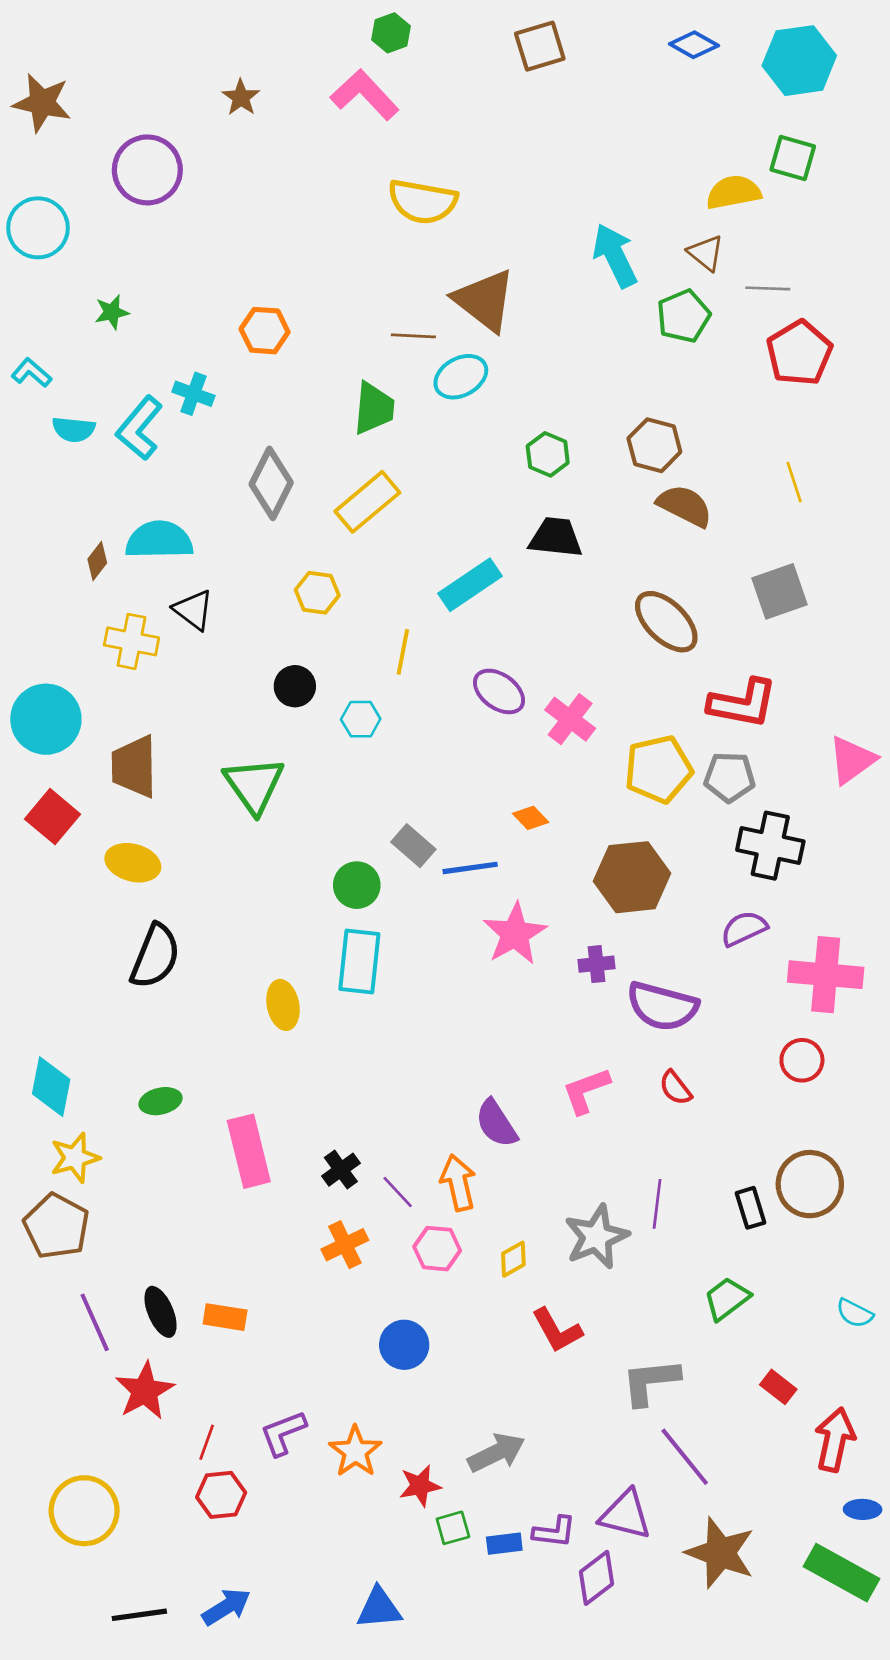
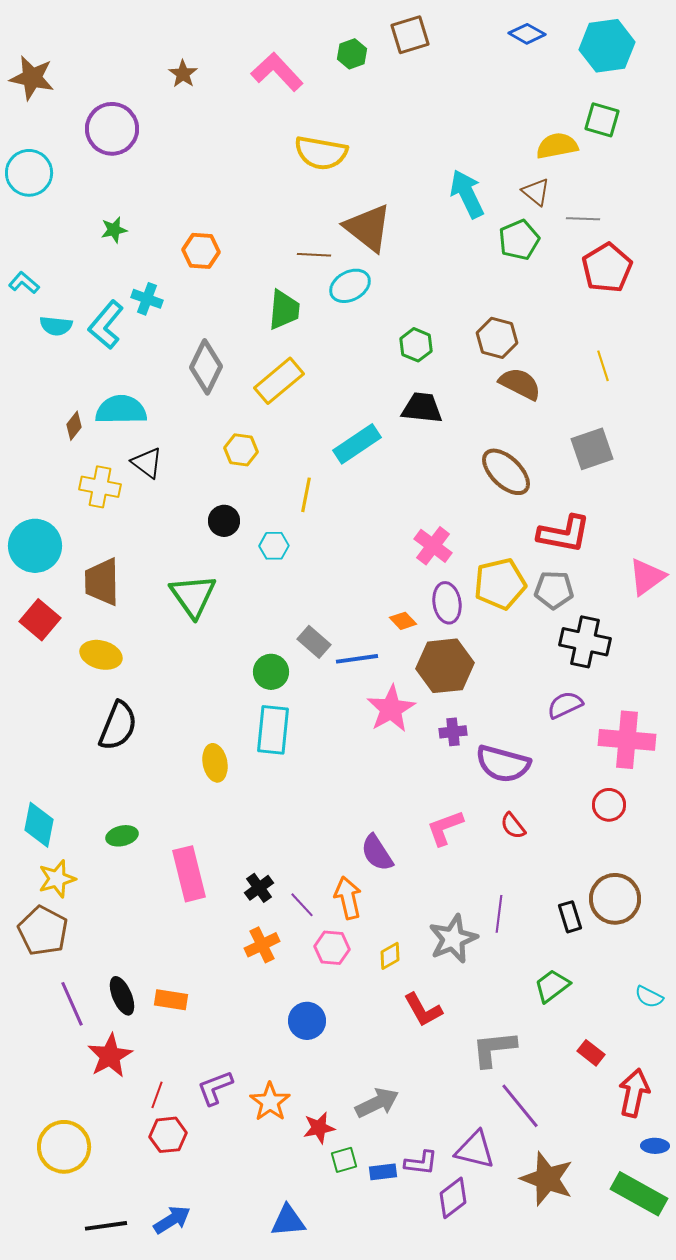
green hexagon: (391, 33) -> (352, 54), moved
green star: (112, 312) -> (114, 230), moved
purple ellipse: (499, 691) -> (447, 603), moved, turned 45
brown hexagon: (632, 877) -> (445, 666), moved

